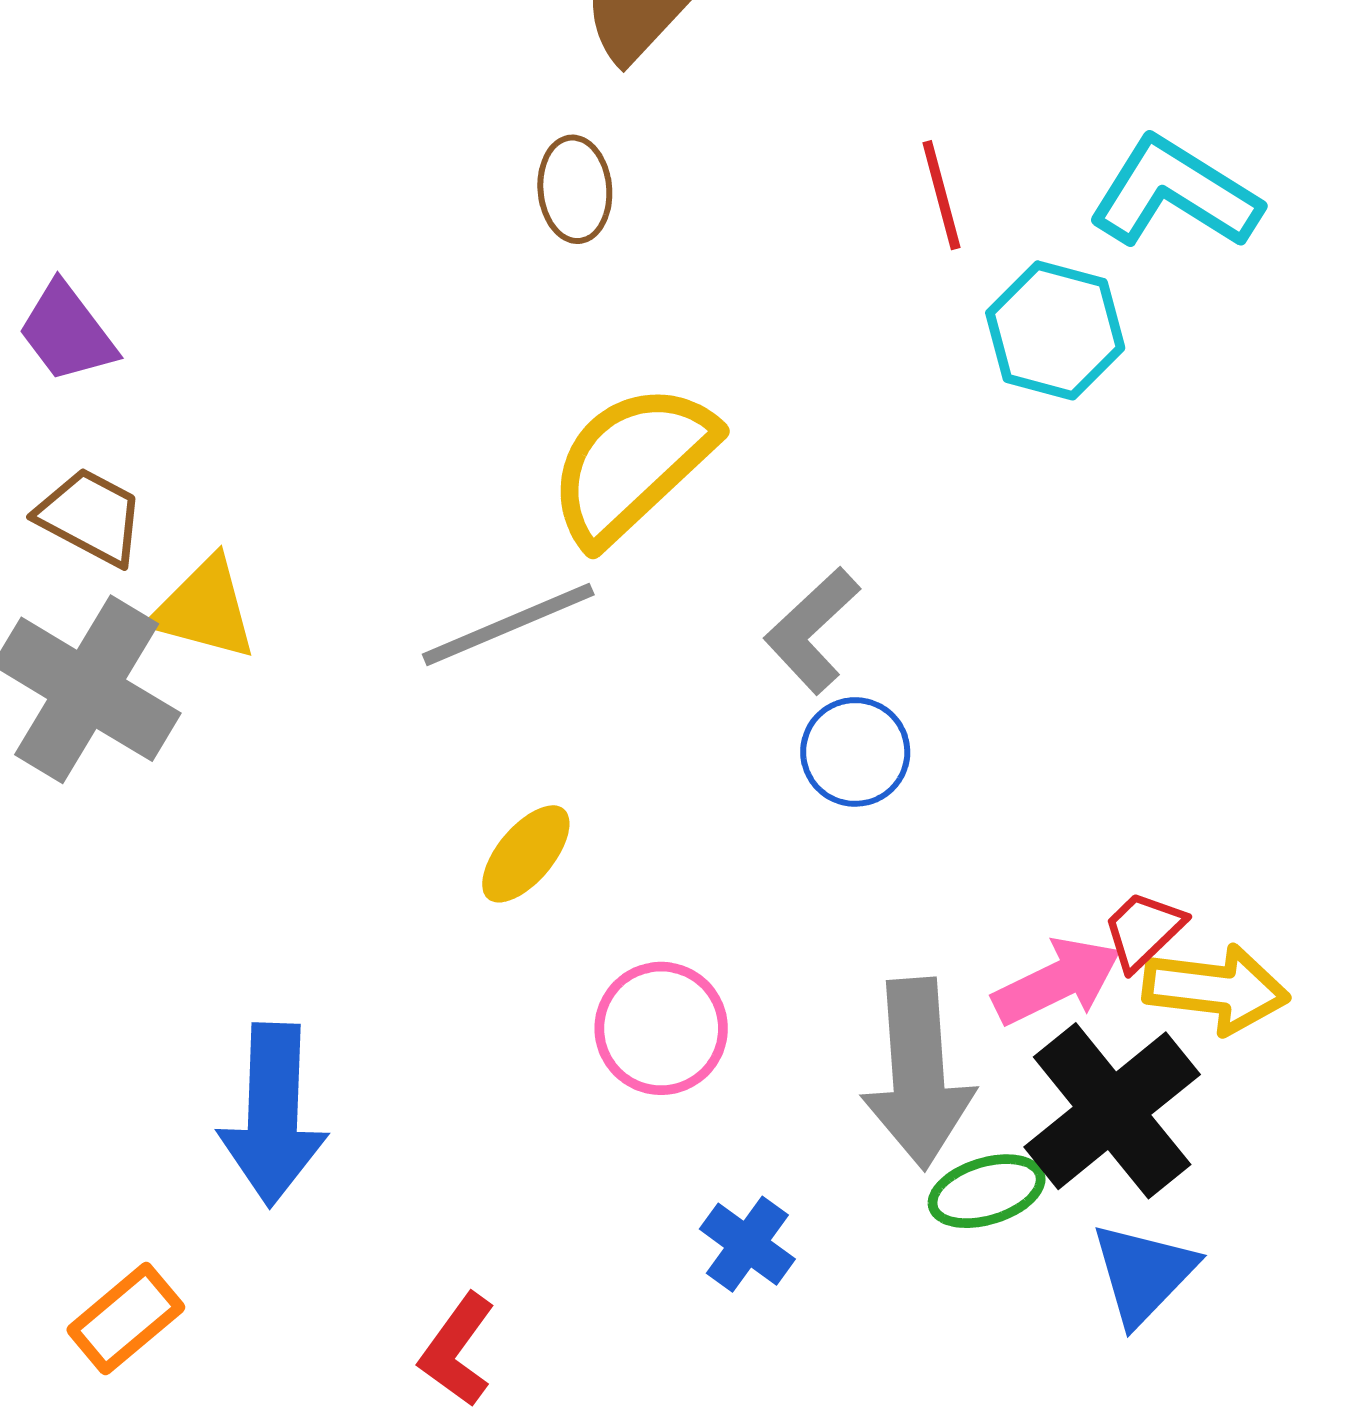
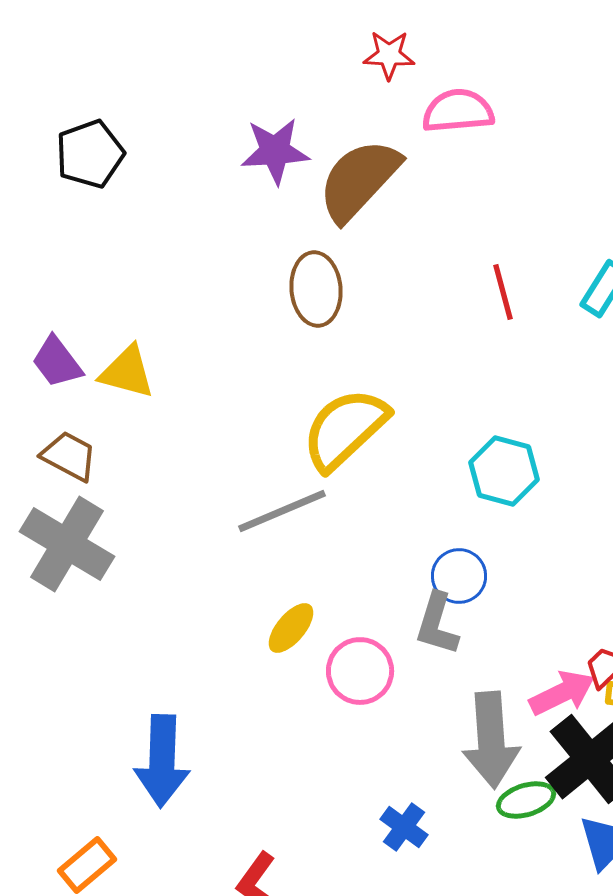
brown ellipse: (575, 189) -> (316, 289), size x1.4
cyan hexagon: (1055, 330) -> (504, 471), moved
yellow triangle: (204, 609) -> (127, 372), moved
gray L-shape: (812, 630) -> (437, 624), moved, turned -30
pink circle: (661, 1028) -> (360, 671), moved

